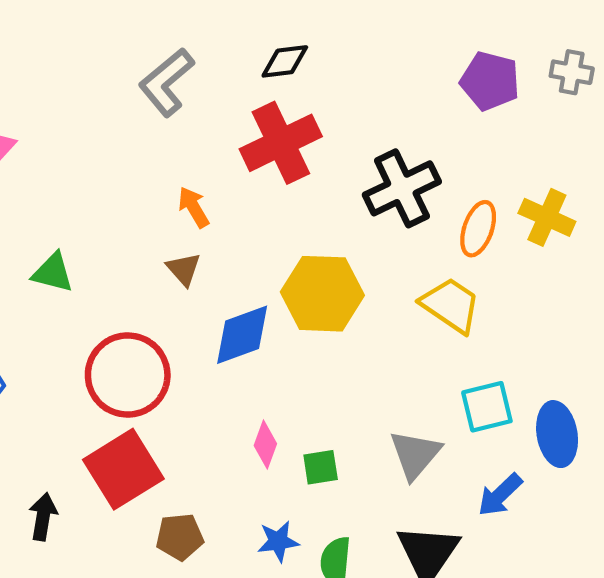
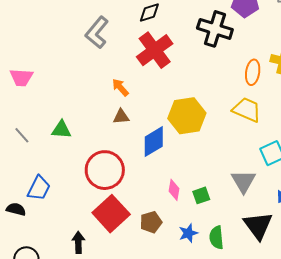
black cross: (402, 188) -> (215, 29), moved, turned -36
brown triangle: (184, 269) -> (121, 117), turned -42
brown pentagon: (180, 537) -> (151, 222), moved

